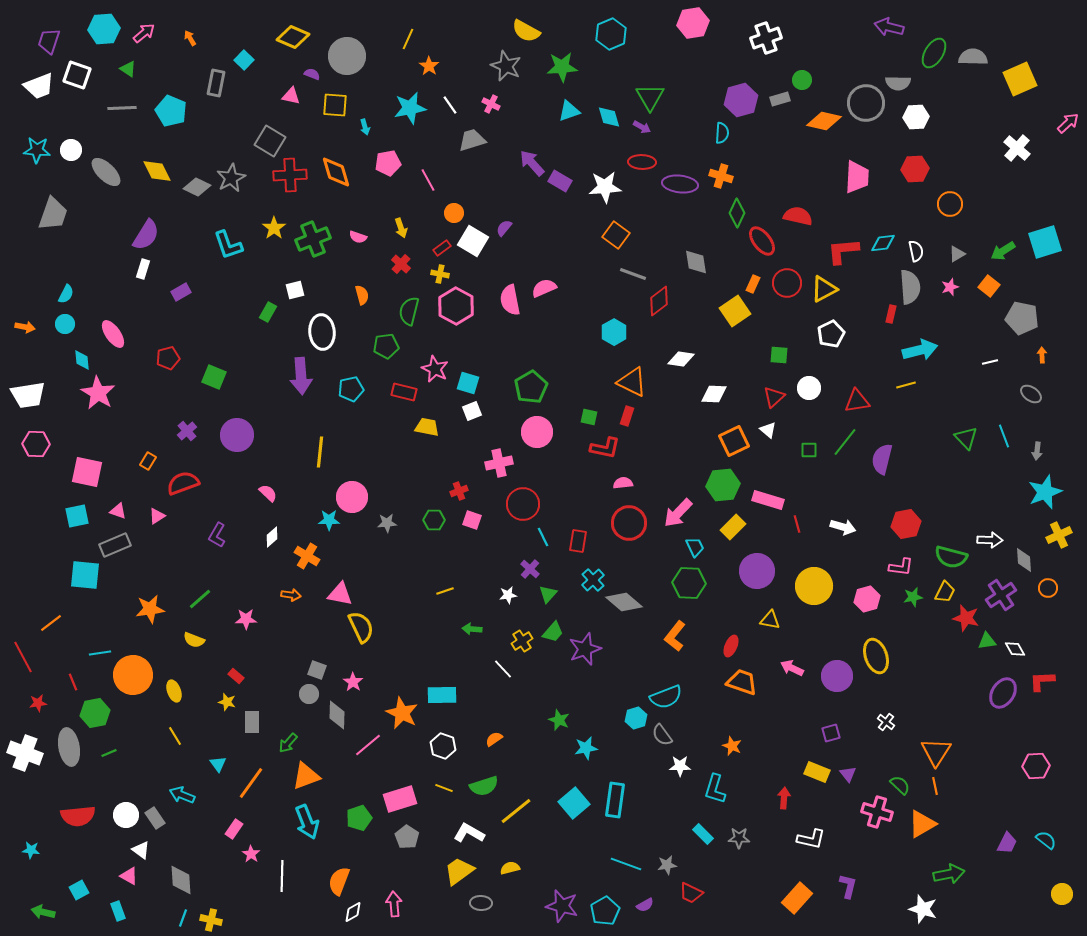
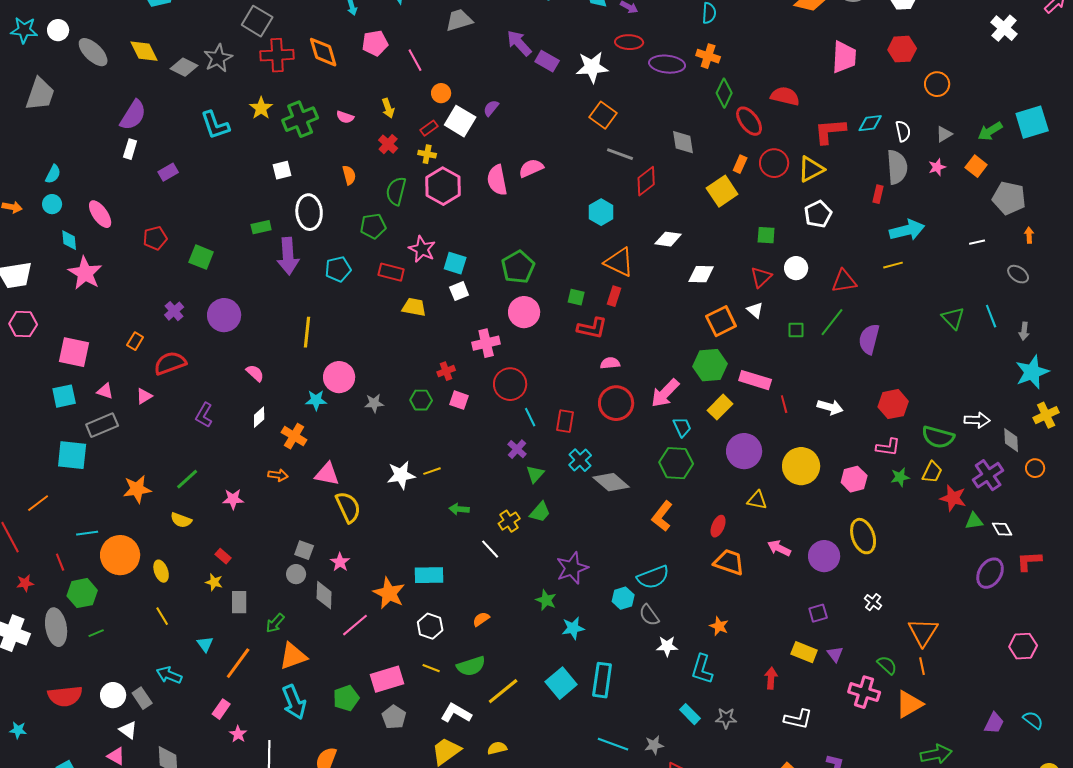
green rectangle: (268, 312) -> (261, 227), moved, turned 48
white star: (508, 595) -> (401, 475), moved, size x1.6
purple star: (585, 649) -> (572, 568), moved

